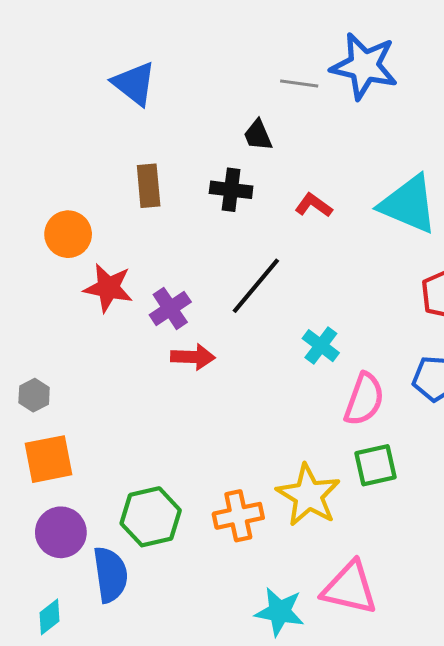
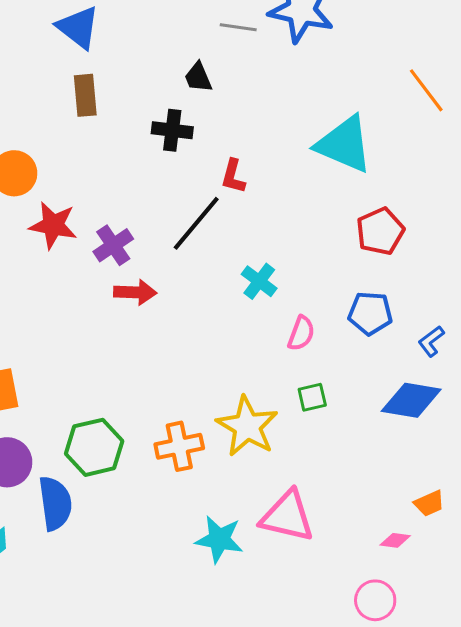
brown rectangle: (149, 186) -> (85, 95), moved
red L-shape: (314, 205) -> (233, 176), moved, turned -111
pink semicircle: (364, 399) -> (301, 333), size x0.7
green square: (376, 465) -> (312, 397), size x0.7

